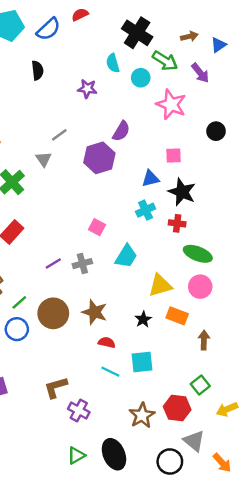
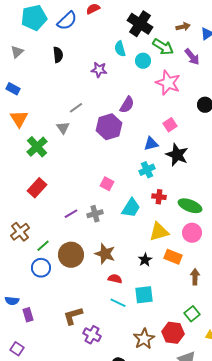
pink square: (173, 155) -> (170, 125), turned -32
red cross: (177, 223) -> (159, 197), moved

